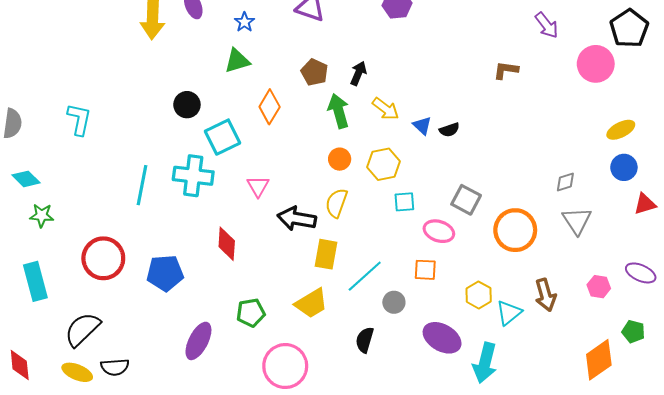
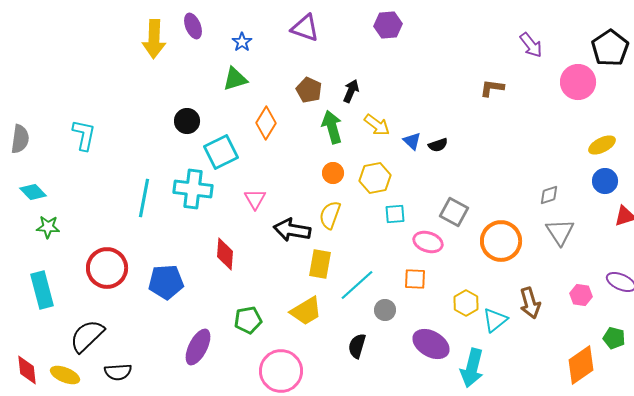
yellow ellipse: (77, 372) -> (65, 375), moved

